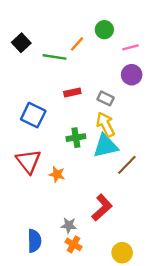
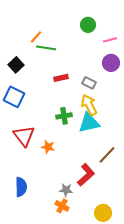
black square: (21, 43) -> (16, 65), moved
orange line: (77, 44) -> (36, 37), moved
blue square: (33, 115) -> (14, 97), moved
brown line: (127, 165) -> (107, 155), moved
gray star: (69, 225) -> (66, 190), moved
blue semicircle: (34, 241) -> (21, 187), moved

